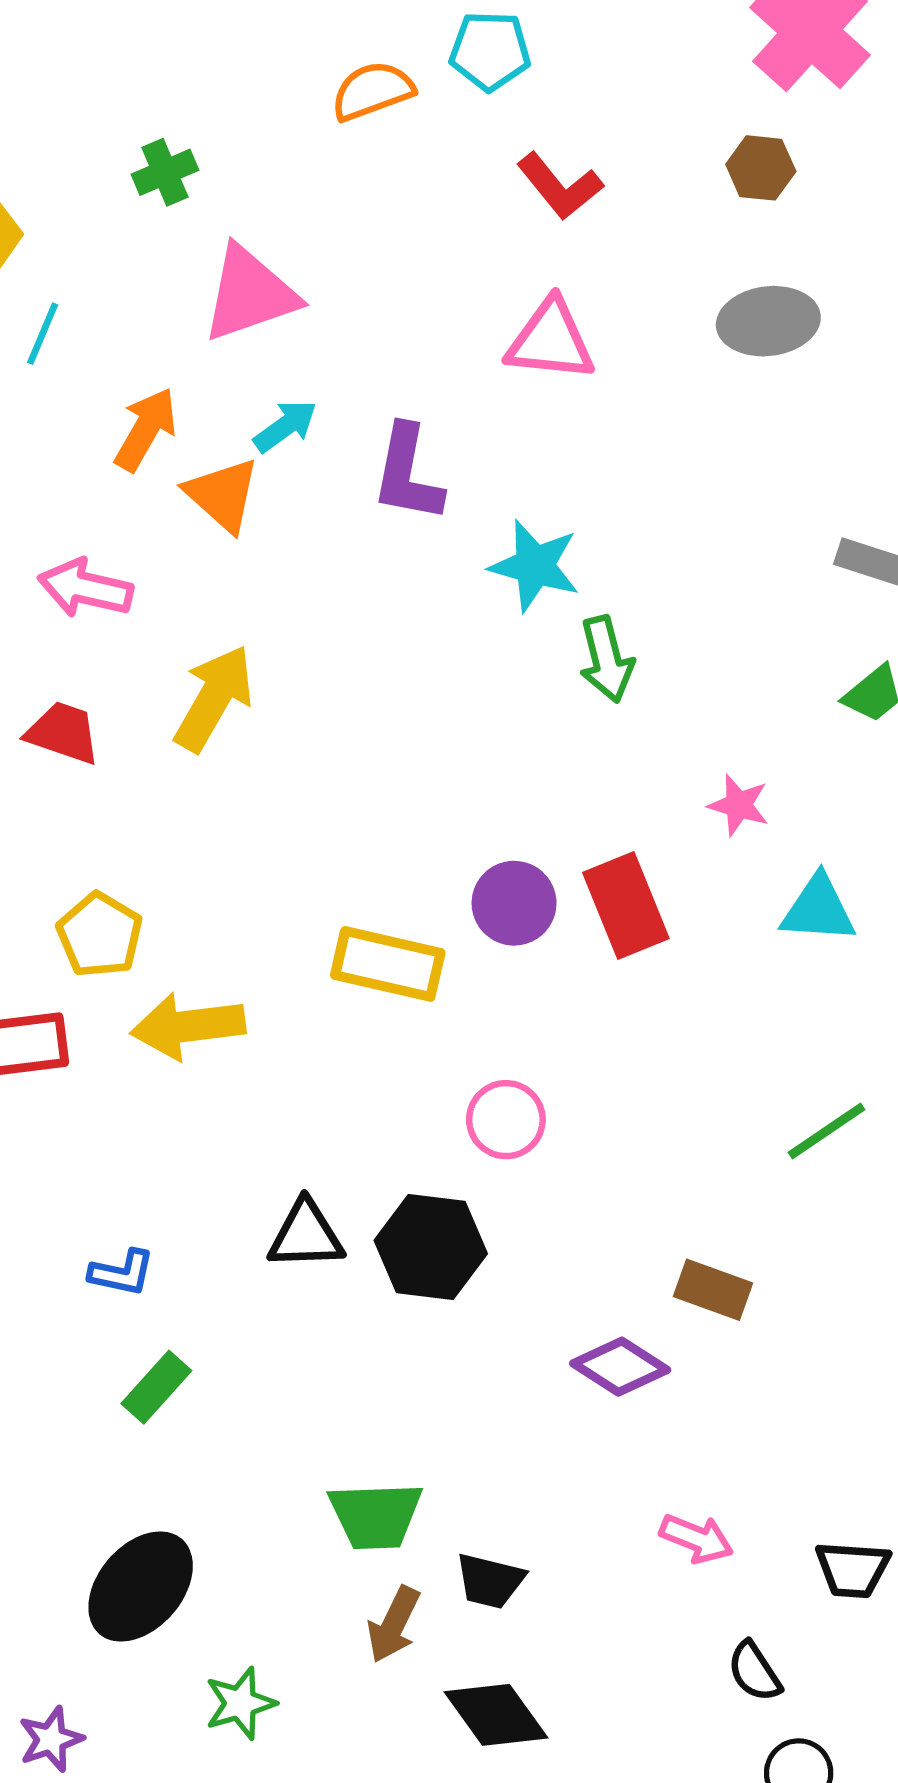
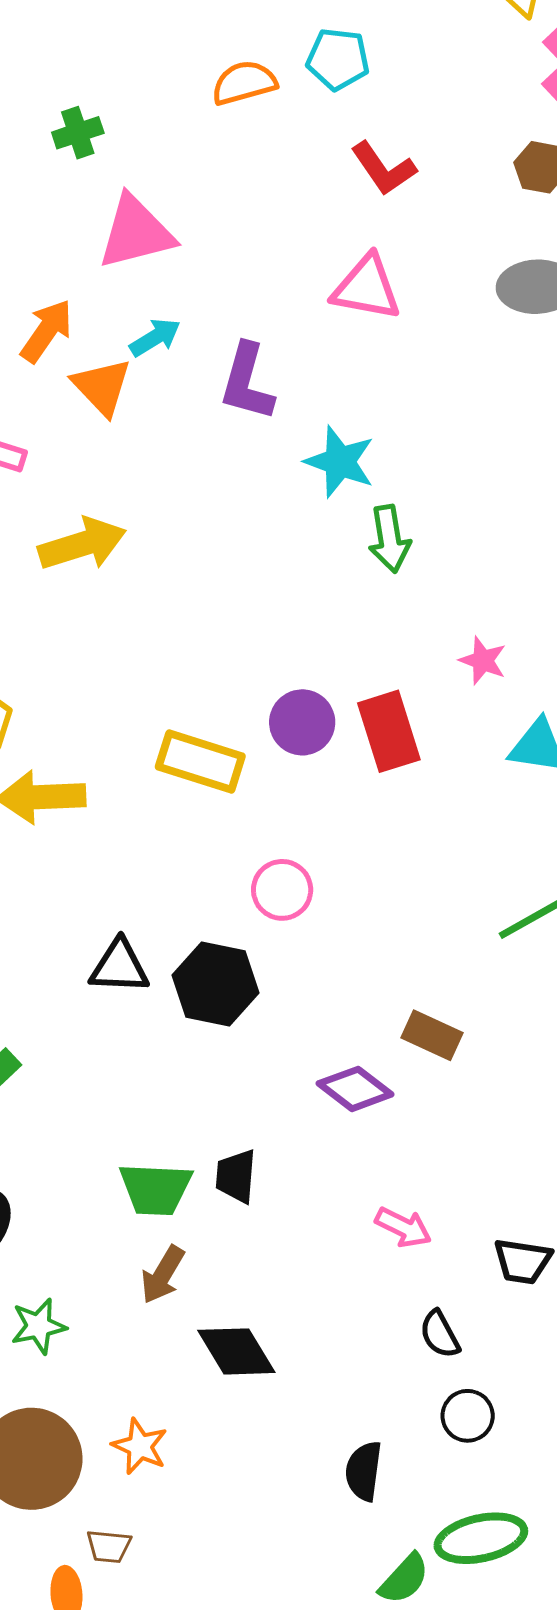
yellow arrow: (214, 698) -> (82, 544), turned 38
black trapezoid: (490, 1581) -> (236, 1176), moved, turned 76

